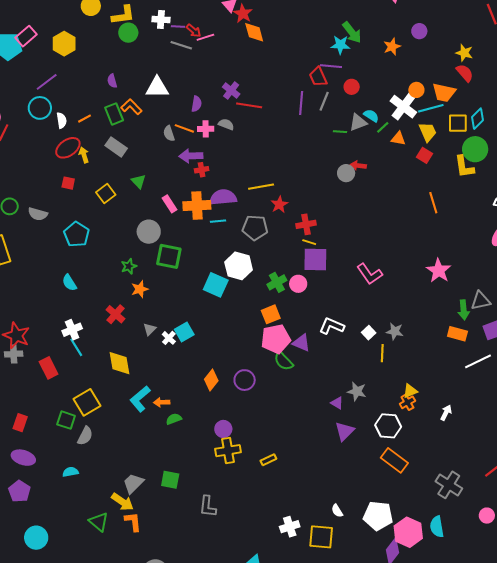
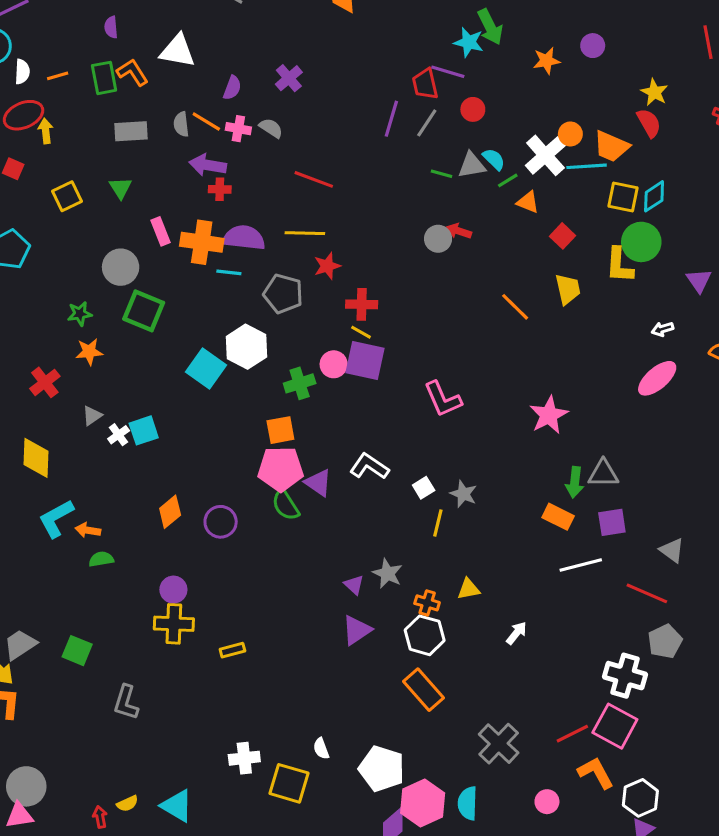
red line: (249, 105) -> (314, 179), moved
yellow trapezoid: (428, 132) -> (568, 289), moved
gray rectangle: (116, 147) -> (131, 131), moved, turned -50
orange line: (433, 203) -> (515, 307), moved, turned -40
pink circle: (298, 284) -> (334, 364), moved
orange cross: (407, 402) -> (427, 603), moved, turned 35

